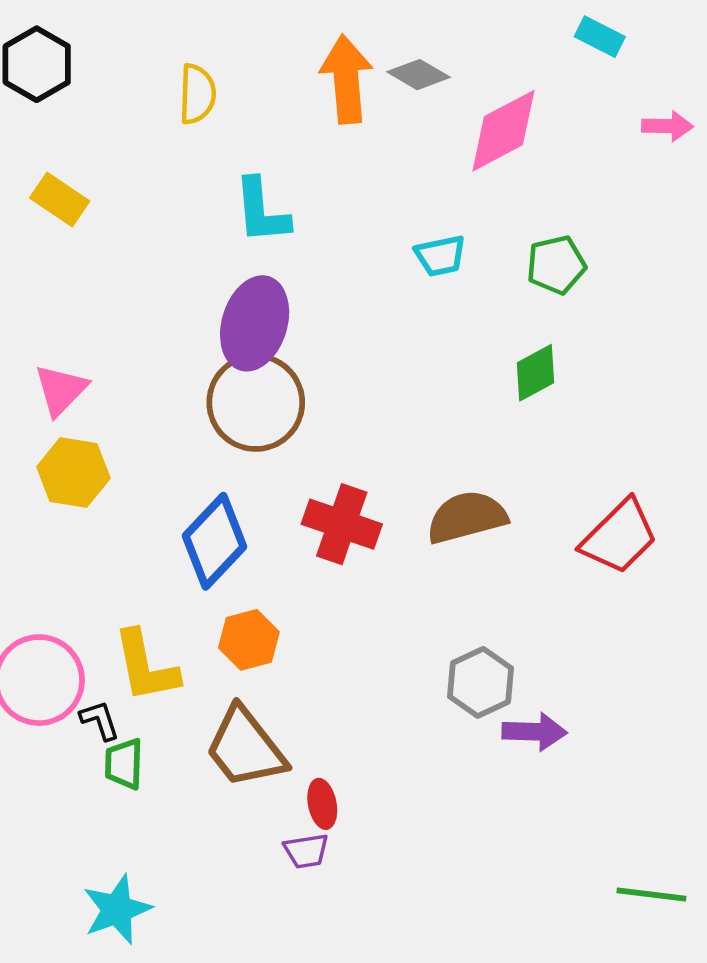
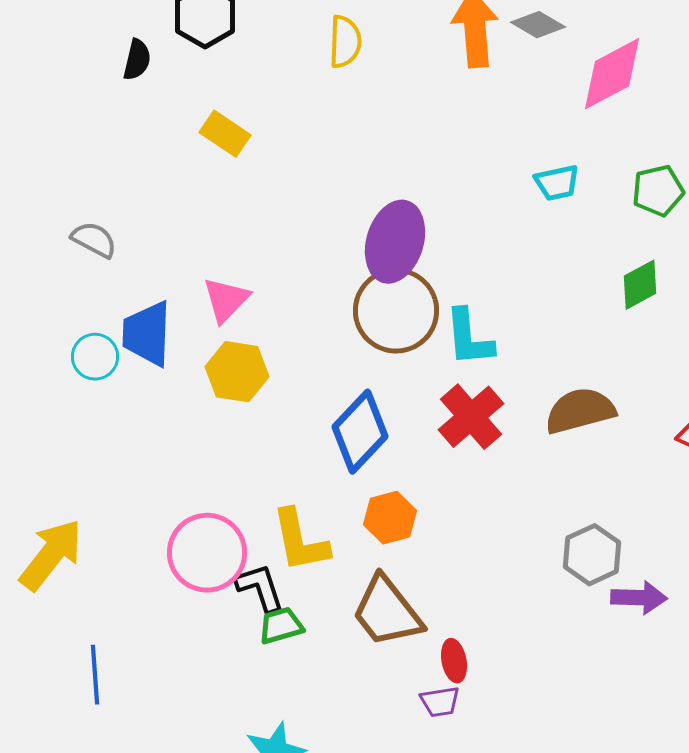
cyan L-shape: (261, 211) -> (469, 338), moved
red cross: (342, 524) -> (471, 417), turned 30
black L-shape: (100, 720) -> (260, 588), size x1.4
green trapezoid: (124, 764) -> (281, 626), turned 72

